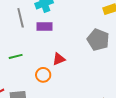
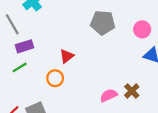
purple rectangle: (45, 26) -> (24, 46), moved

